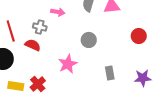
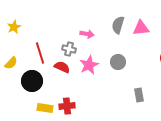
pink star: (68, 64) -> (89, 65), moved
red cross: (38, 84) -> (67, 106), turned 35

